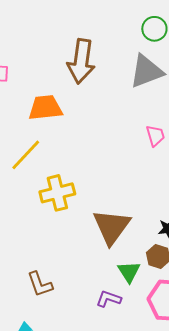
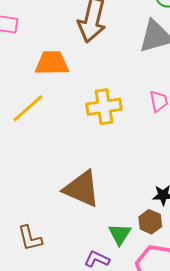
yellow cross: (57, 193) -> (104, 107), moved
brown triangle: (112, 227) -> (82, 189), moved, turned -48

